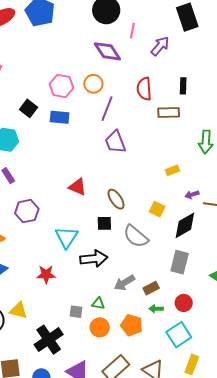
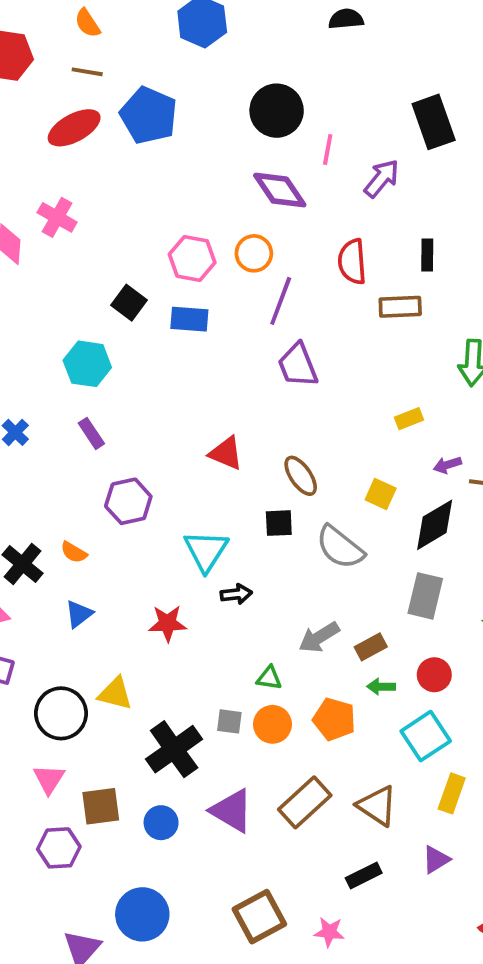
black arrow: (94, 259) -> (236, 594), moved, size x0.6
gray square: (76, 312) -> (229, 721), moved

